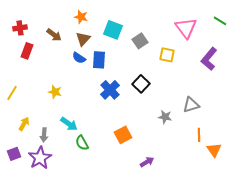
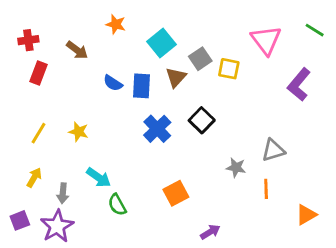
cyan square: (113, 30) -> (162, 43), turned 30
brown triangle: (83, 39) -> (176, 77), moved
yellow square: (167, 55) -> (229, 69), moved
yellow line: (12, 93) -> (38, 133), moved
orange line: (199, 135) -> (266, 189), moved
orange triangle: (214, 150) -> (306, 215), turned 35

